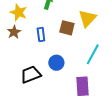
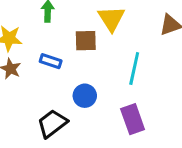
blue rectangle: (41, 34) -> (51, 61), turned -48

